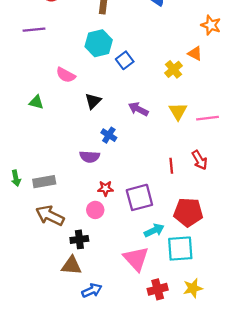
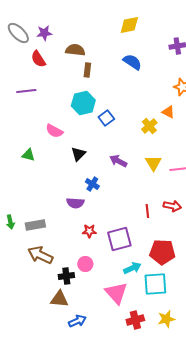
red arrow: (200, 160) -> (172, 206), turned -48
pink circle: (95, 210) -> (85, 264), moved

